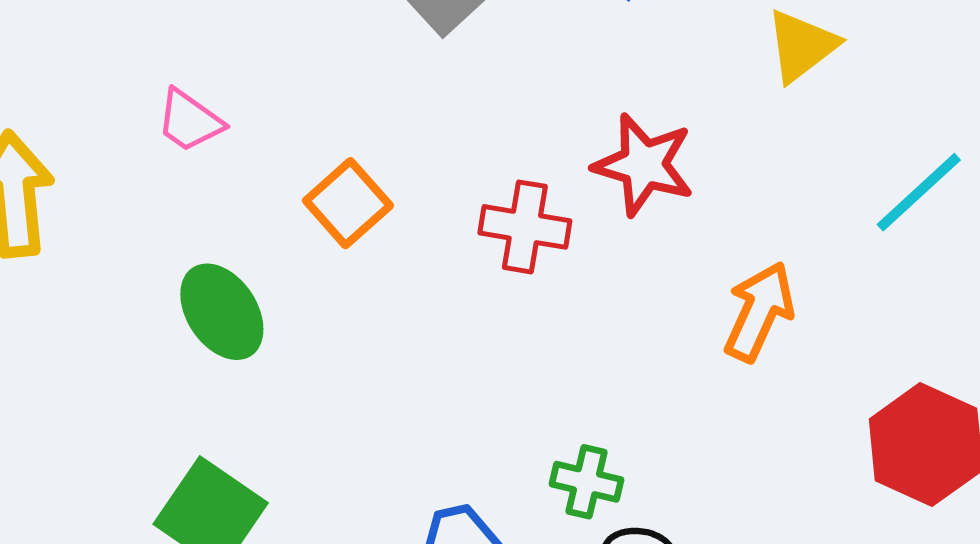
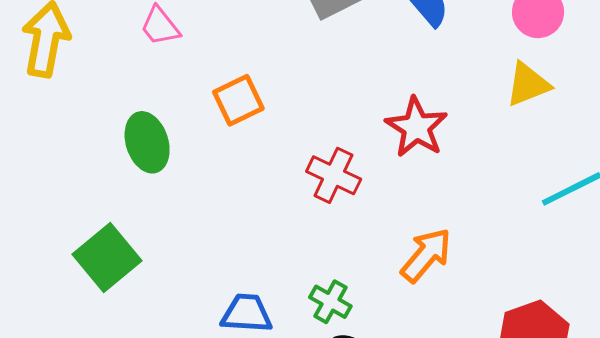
red cross: (525, 227) -> (334, 175), moved
orange arrow: (759, 312) -> (426, 255), moved

